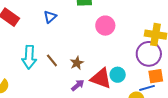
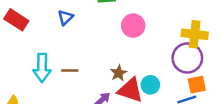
brown line: (52, 60) -> (70, 71), turned -48
brown star: (77, 63) -> (119, 73), moved

